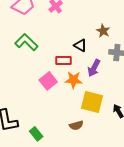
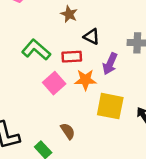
brown star: (103, 31) -> (69, 14), moved
green L-shape: (26, 42) -> (36, 50), moved
brown semicircle: (76, 125) -> (68, 131), moved, turned -104

